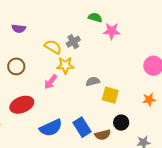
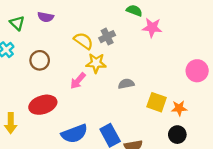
yellow square: (110, 95) -> (157, 102), moved
orange star: (149, 100) -> (179, 108), moved
black circle: (121, 123) -> (177, 135), moved

